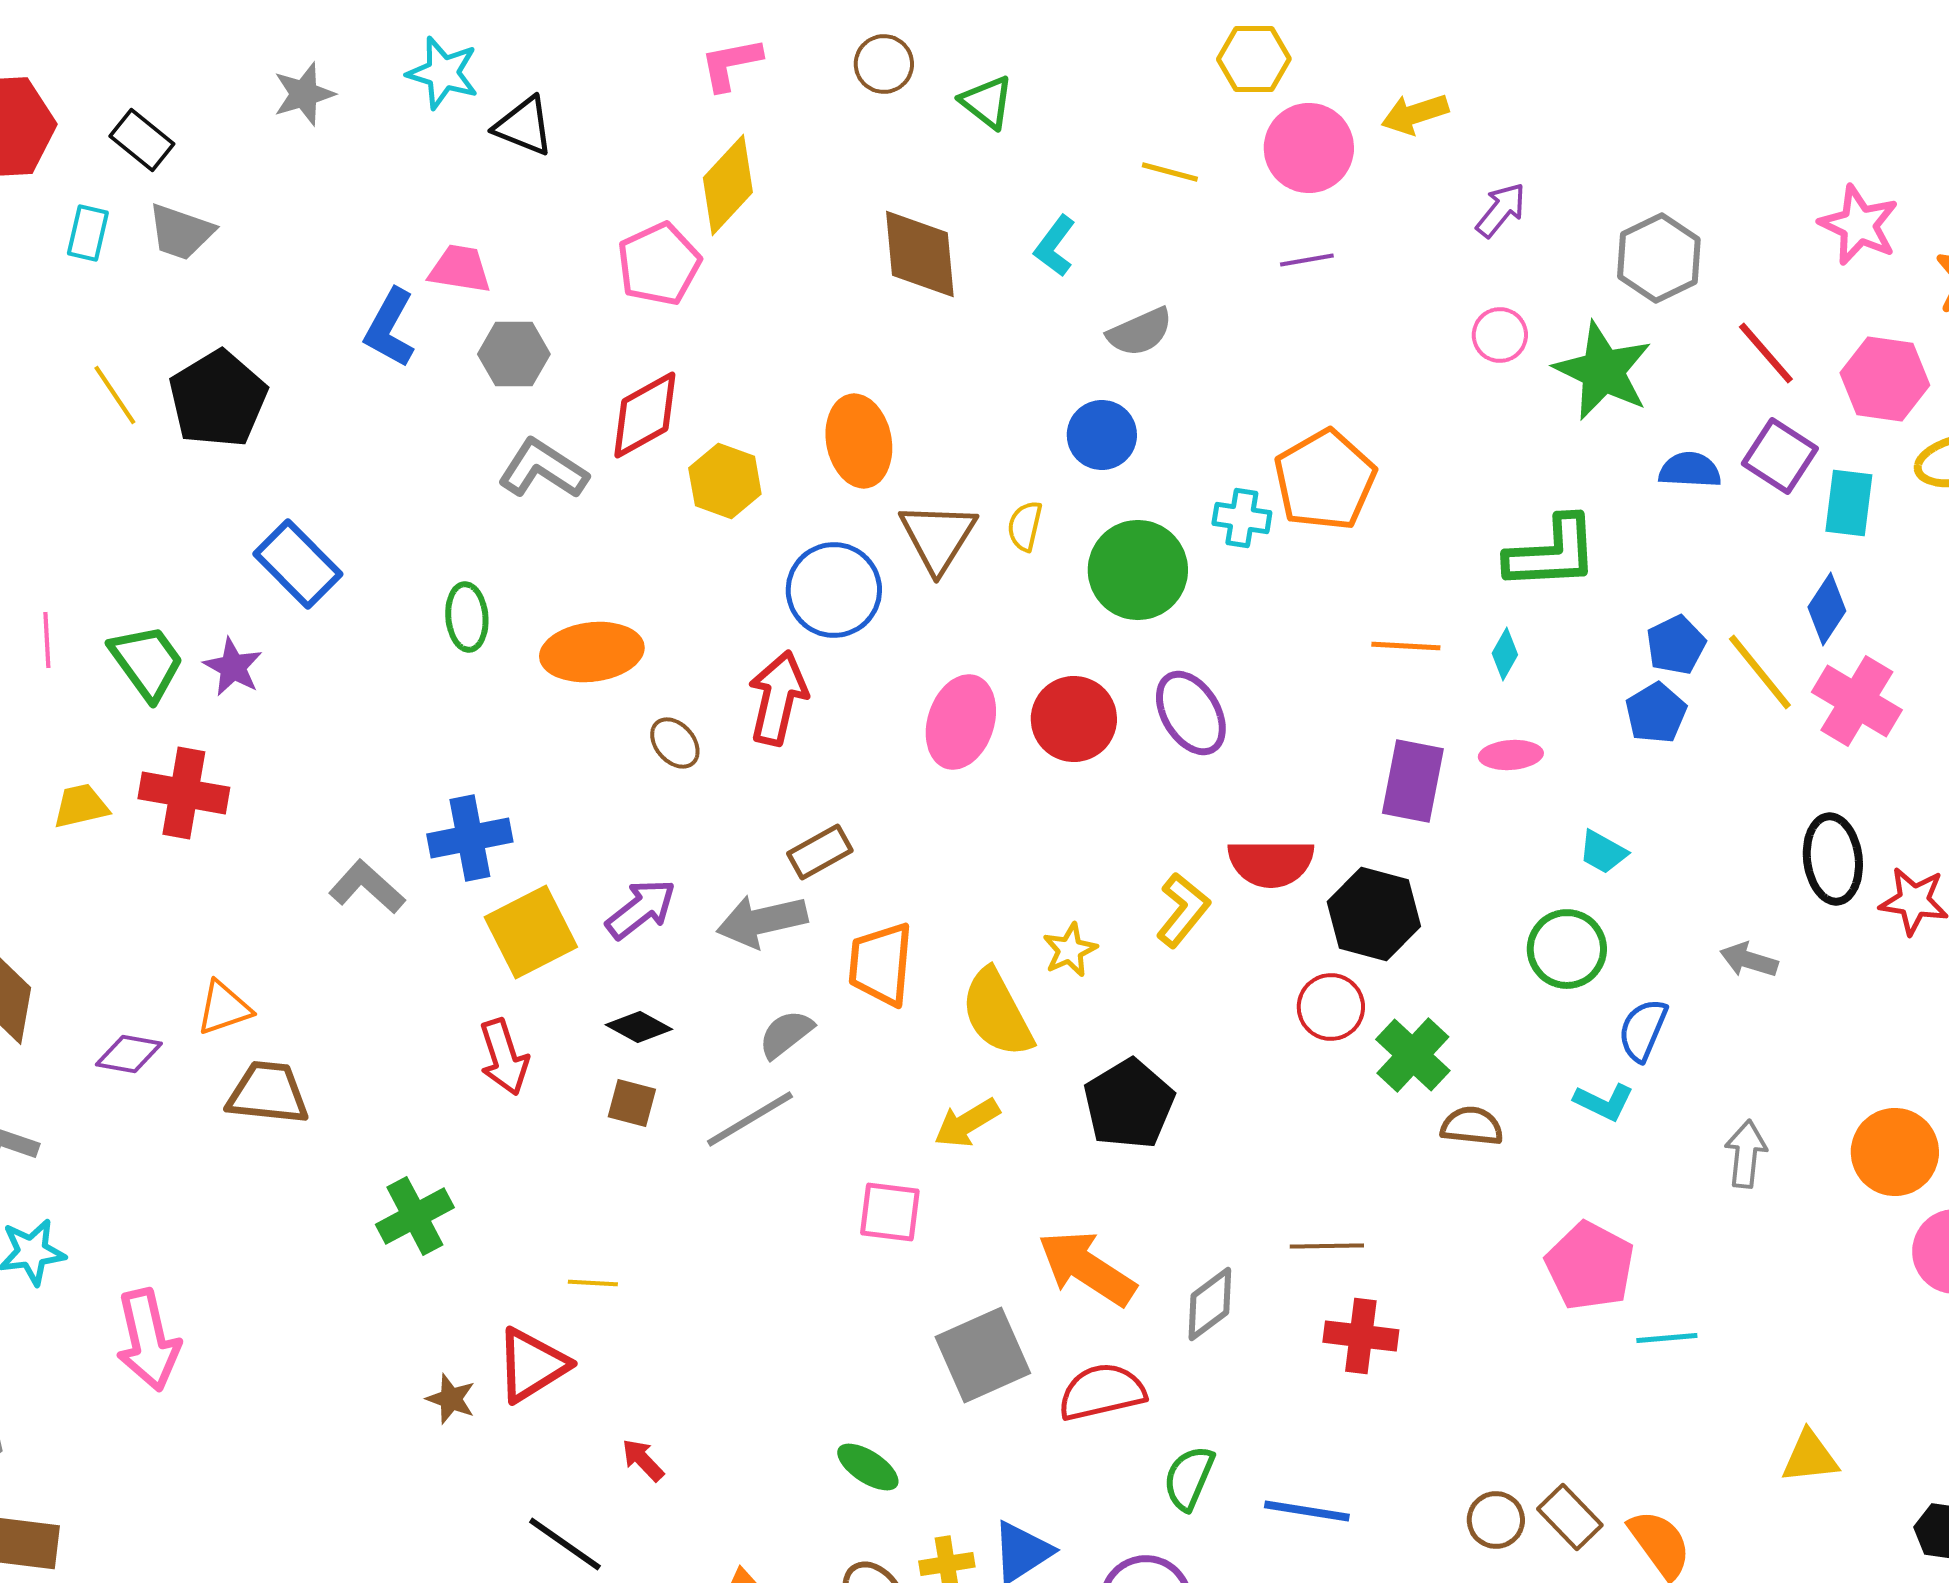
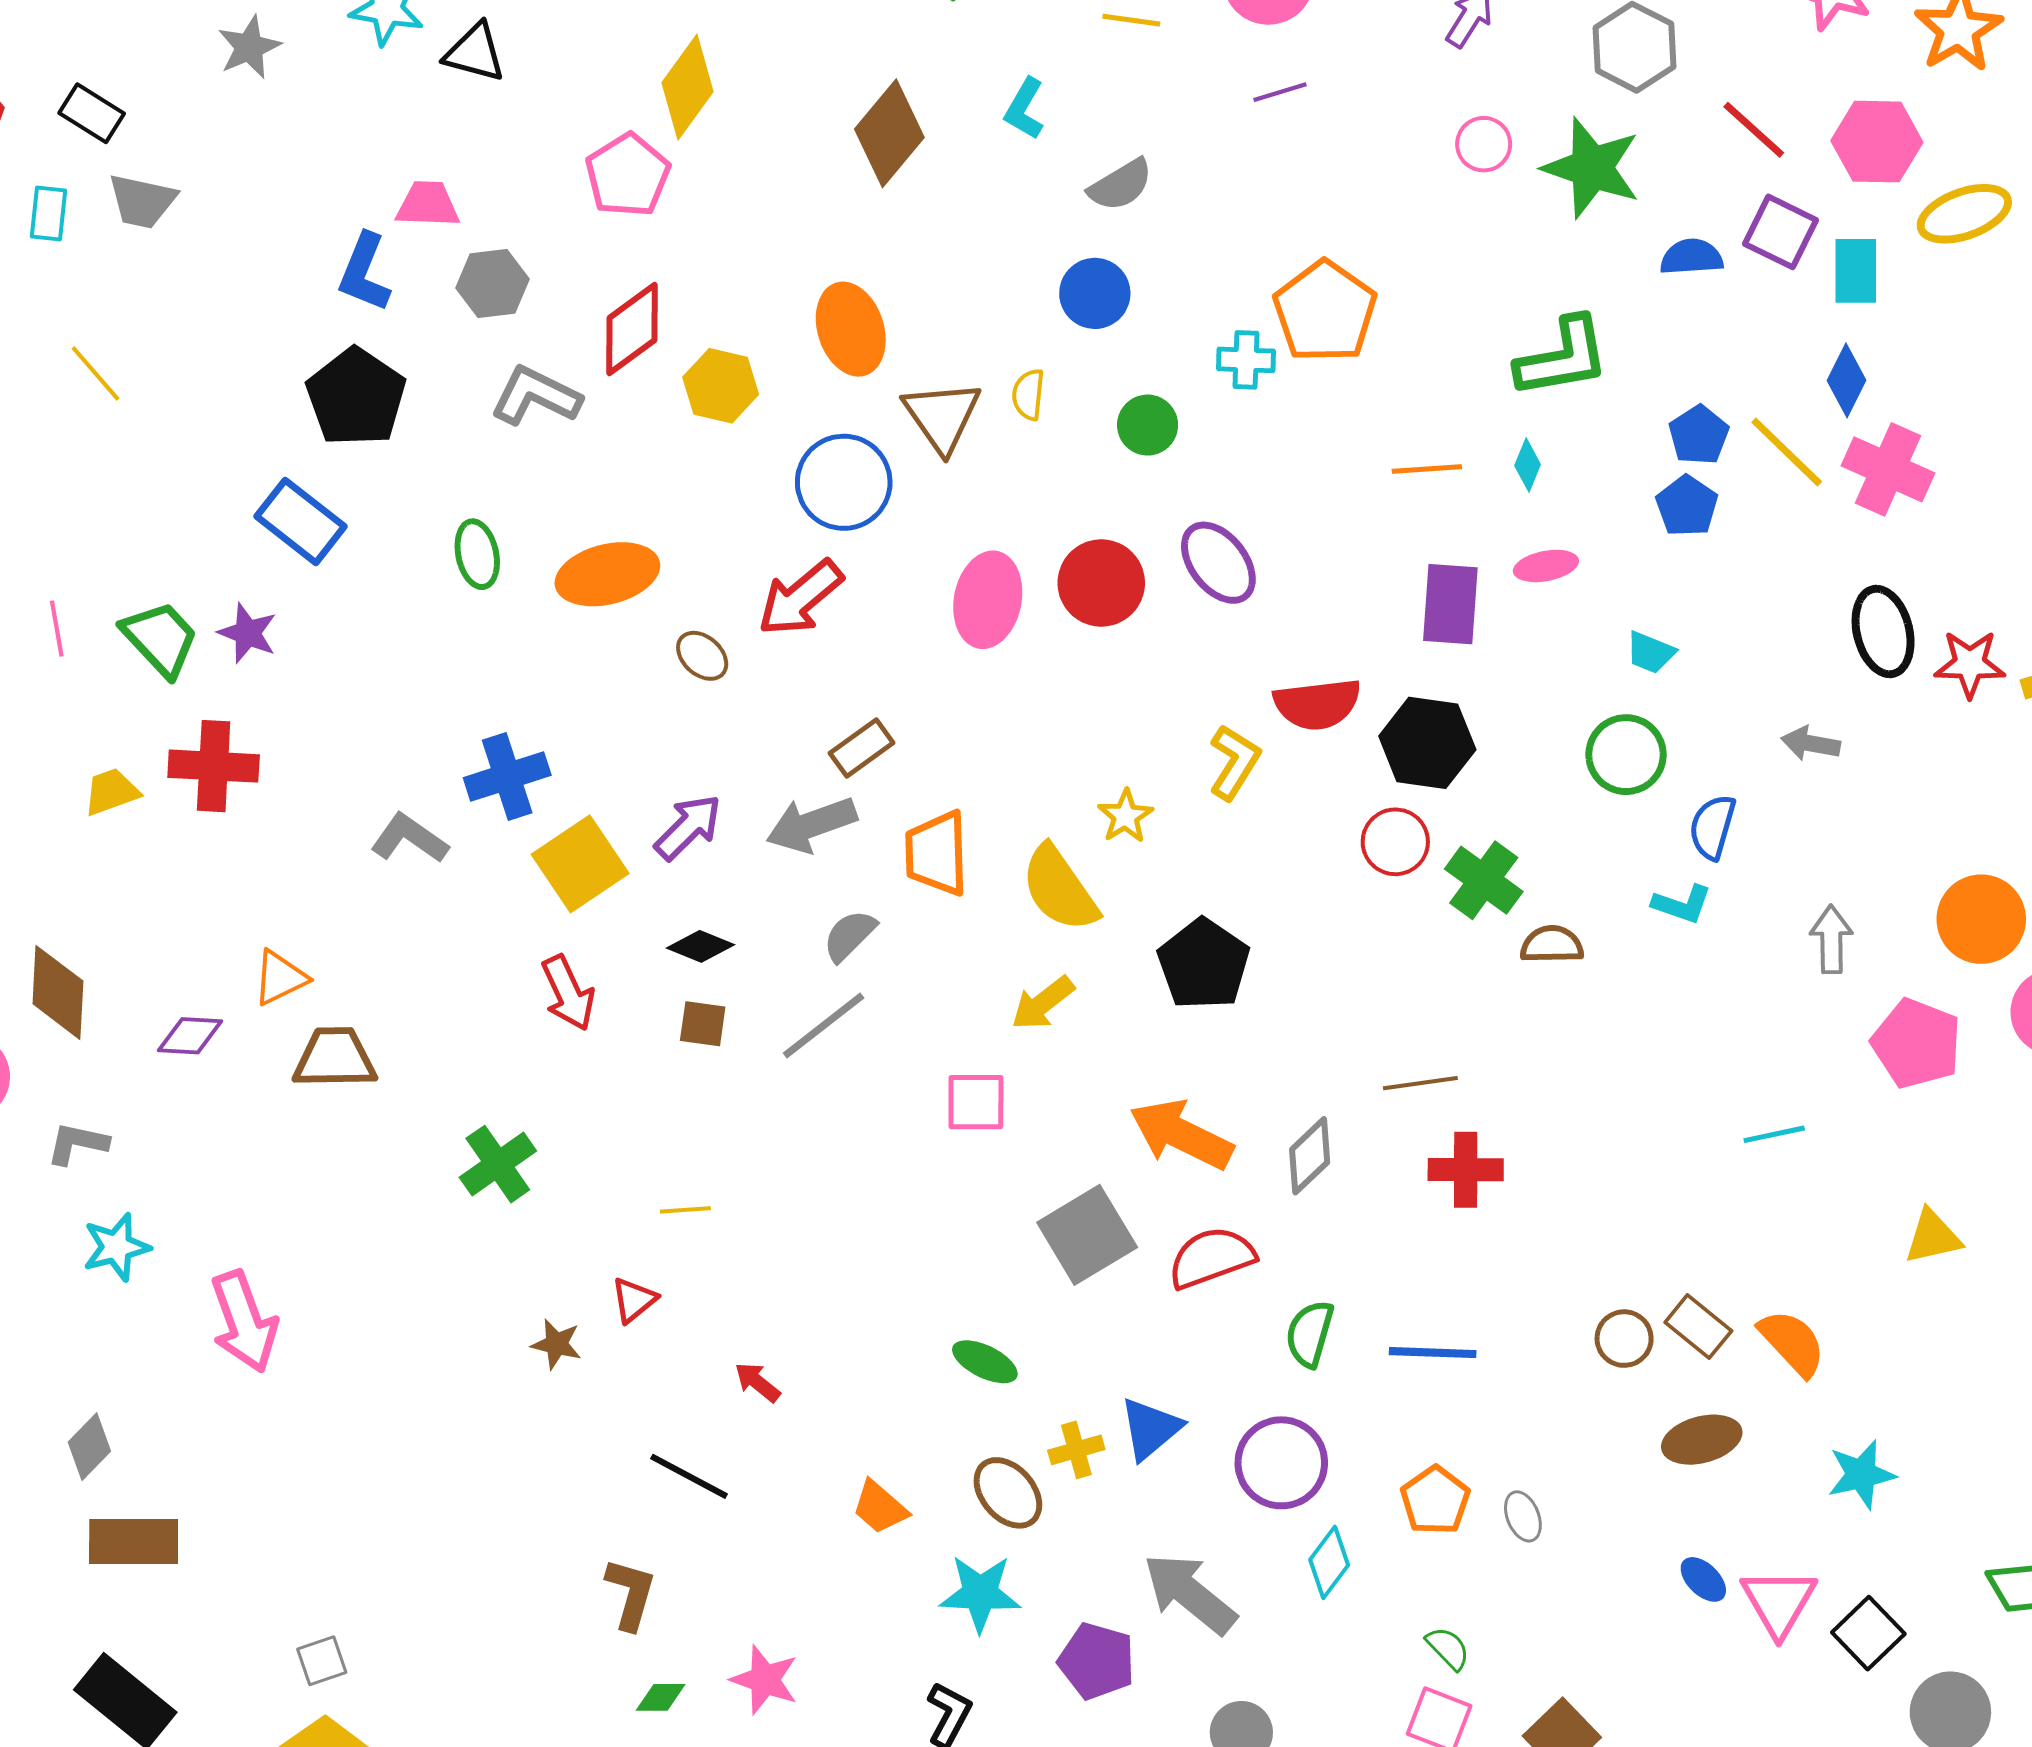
brown diamond: (920, 254) -> (889, 133), turned 52
black pentagon: (218, 399) -> (356, 397), moved
green circle: (1138, 570) -> (1148, 425), size x0.6
red arrow: (778, 698) -> (800, 598), turned -136
pink pentagon: (1590, 1266) -> (1917, 1044), moved
red triangle: (532, 1365) -> (634, 1300), size x0.6

